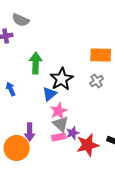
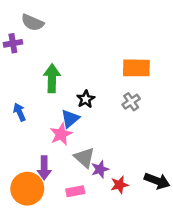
black star: (62, 79) -> (86, 99), size x0.6
pink star: (59, 111) -> (61, 134), moved
pink rectangle: (59, 137) -> (75, 191), moved
red star: (88, 145) -> (119, 185), size x0.6

